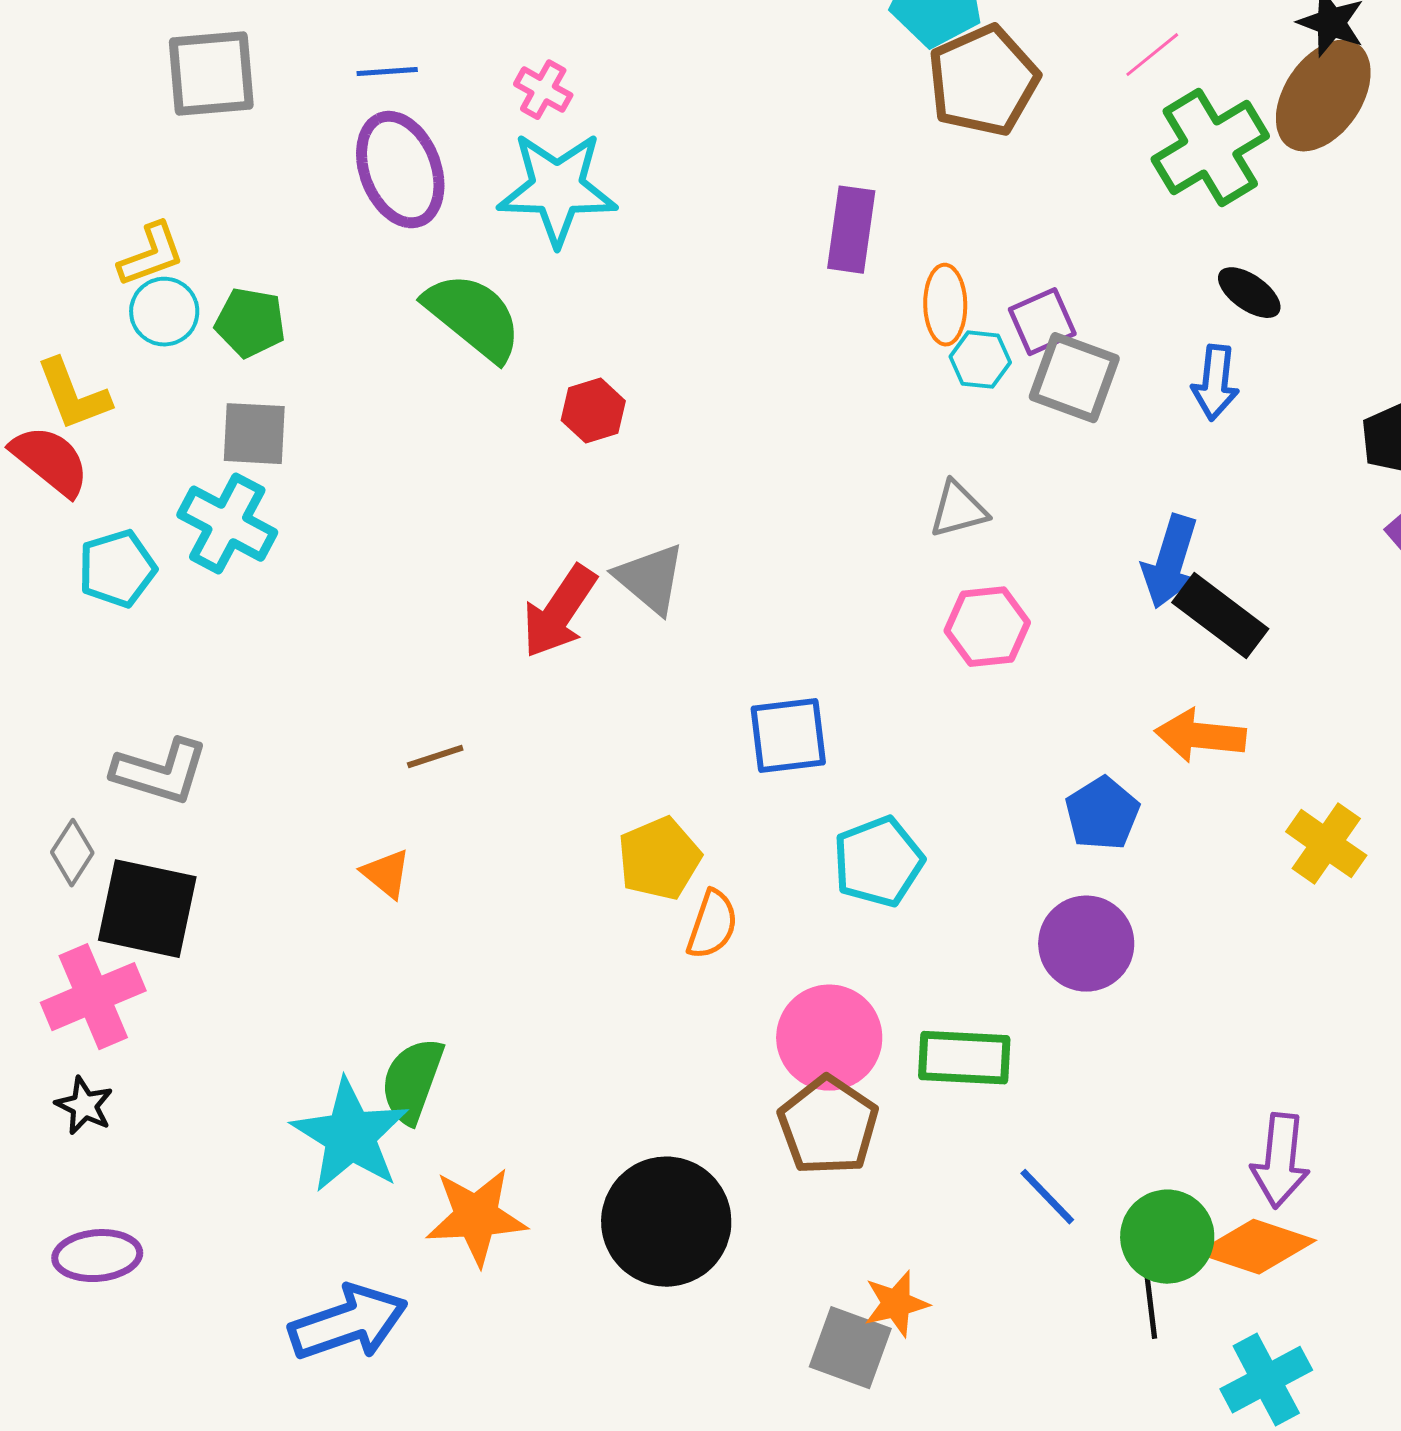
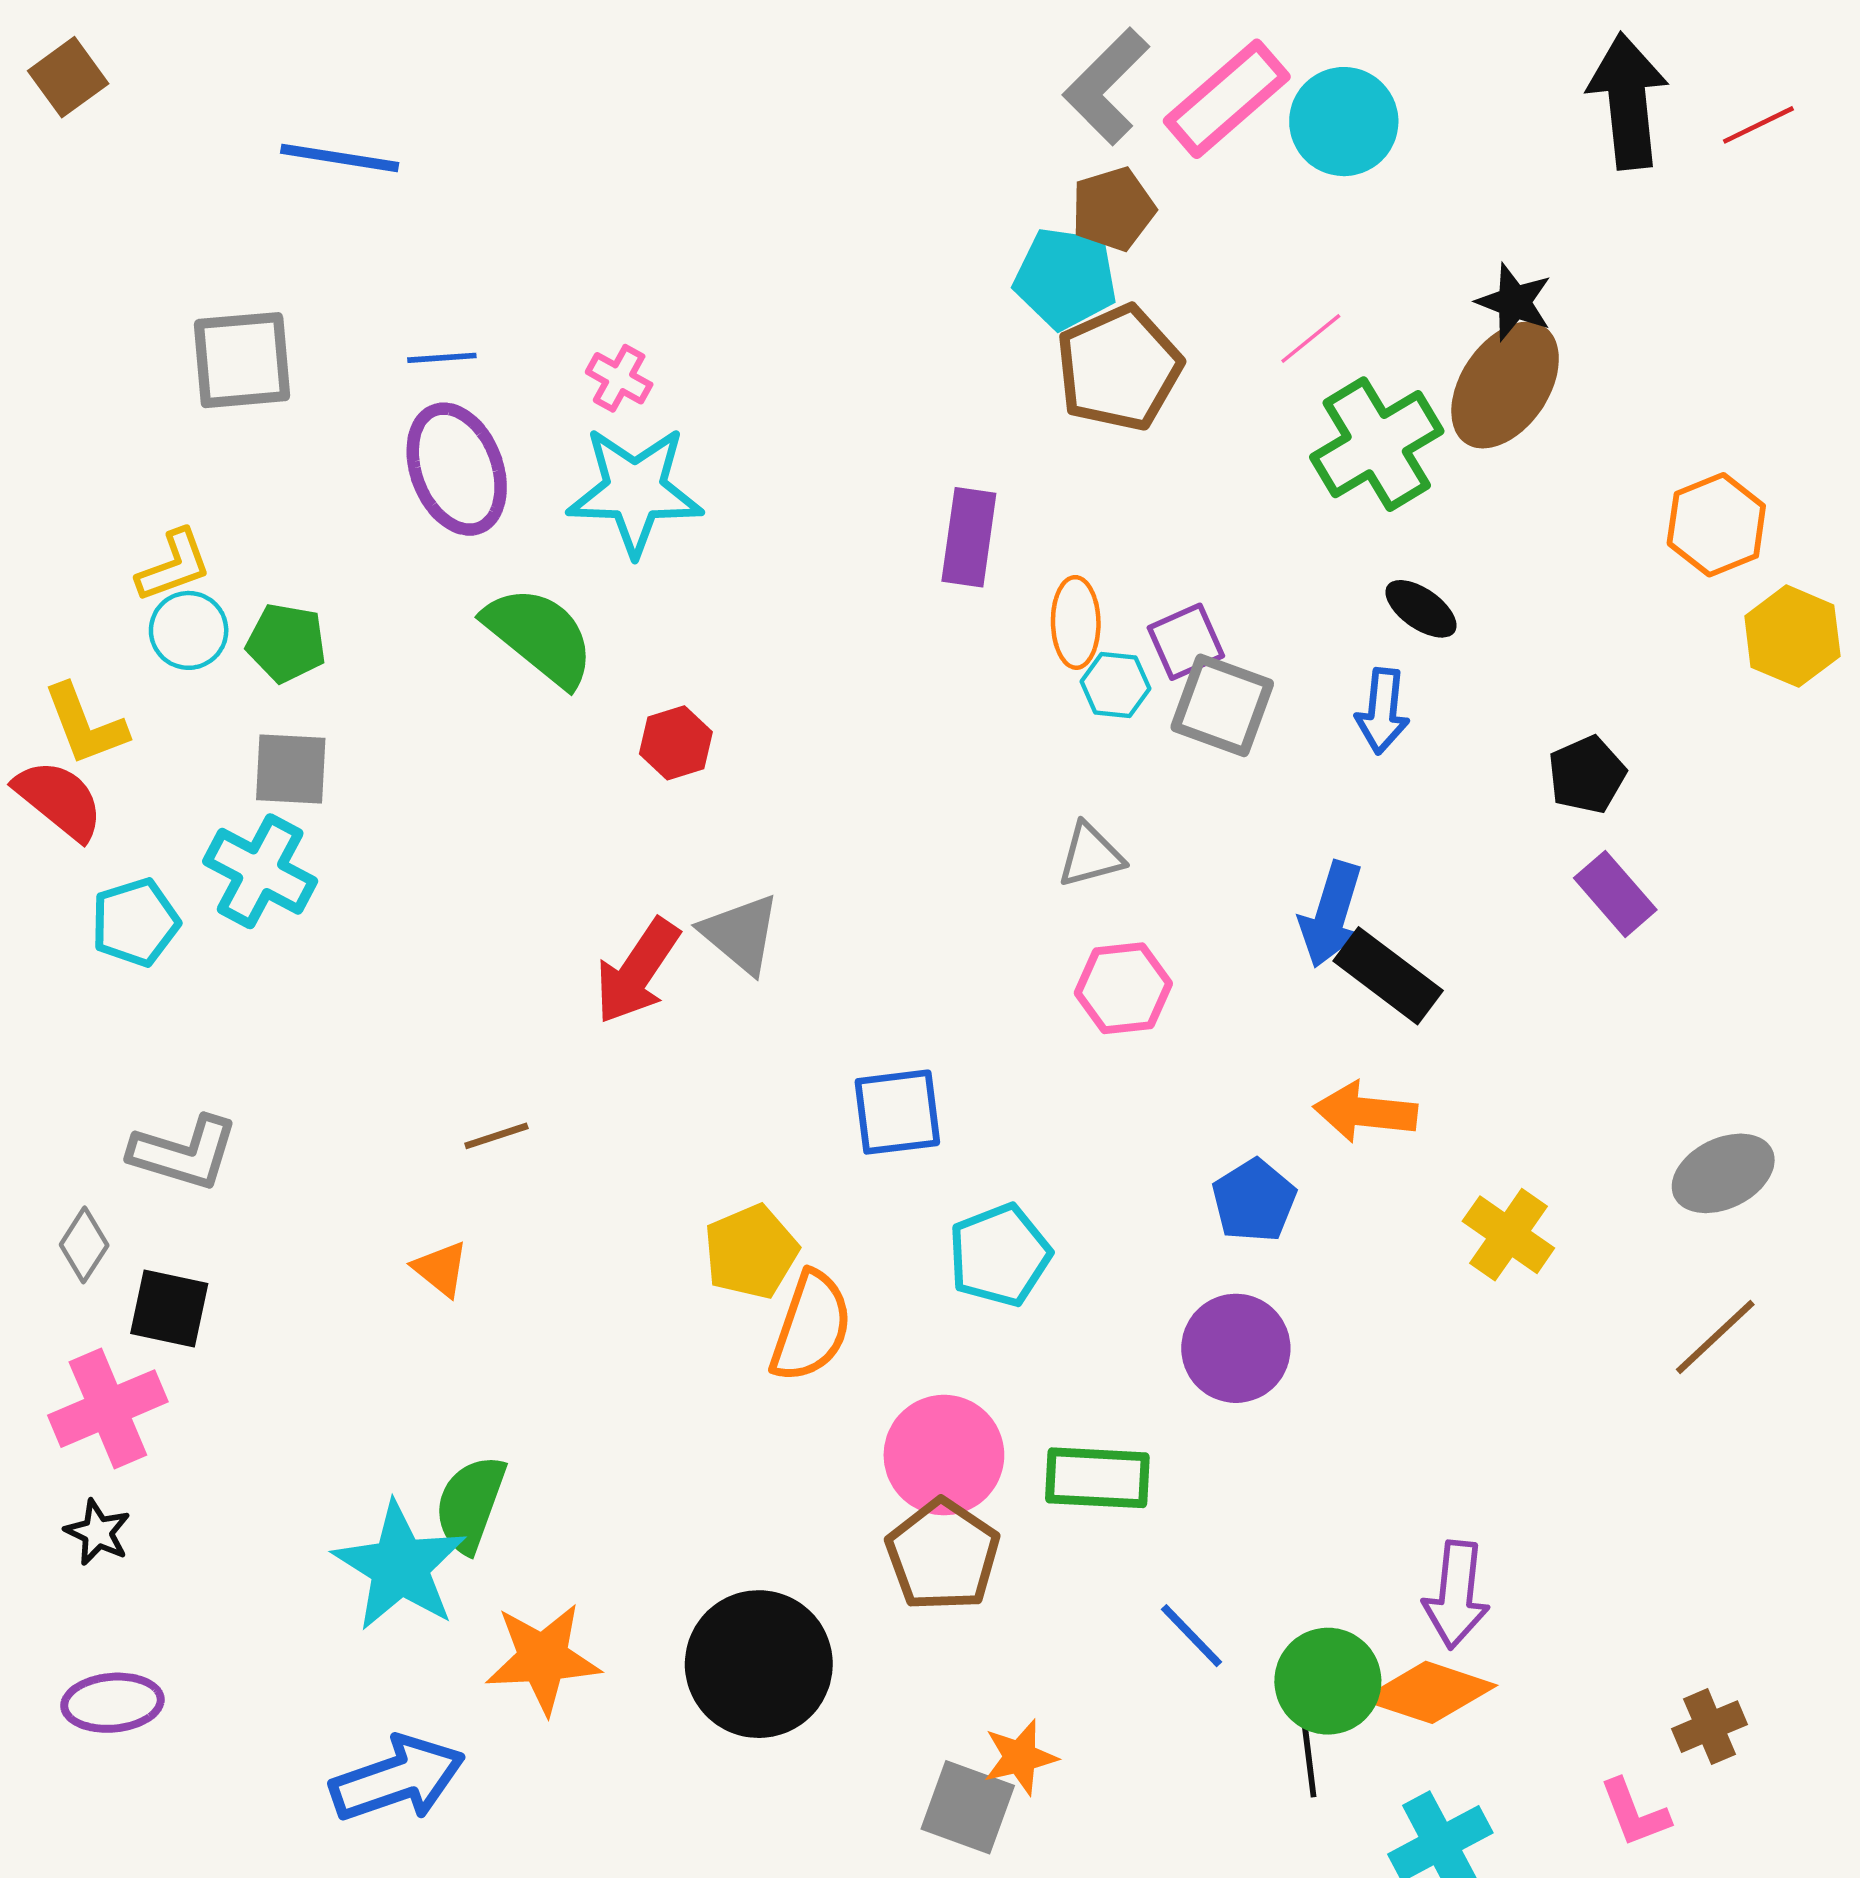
black square: (147, 909) -> (169, 1309), size x0.7
orange semicircle: (712, 925) -> (811, 1327), size x1.4

